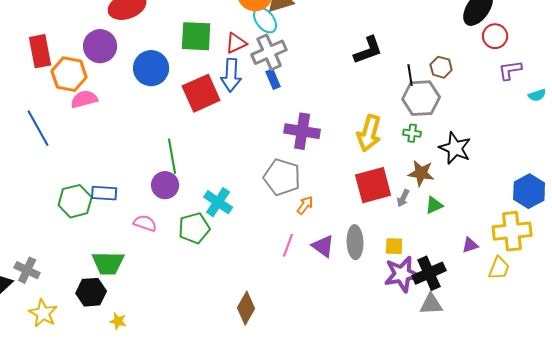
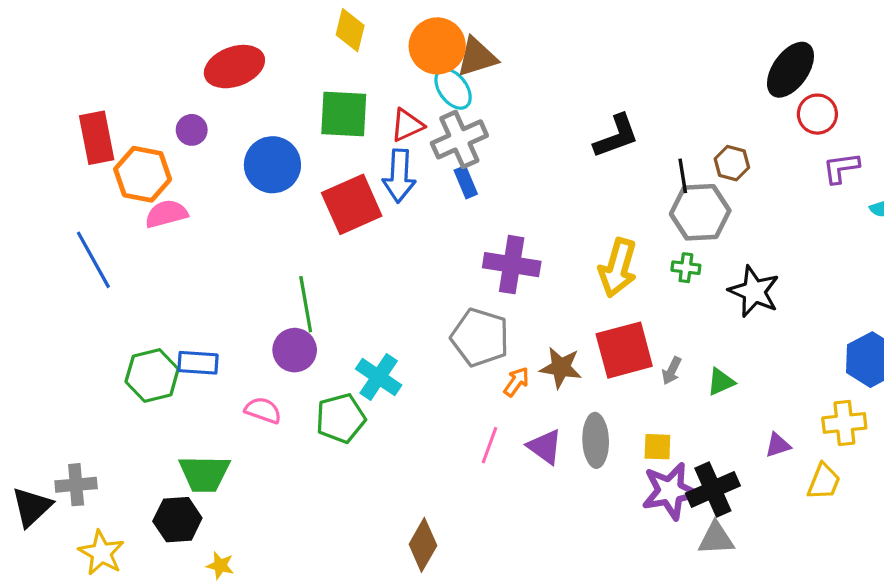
purple circle: (100, 46) -> (192, 130), size x0.6
brown star: (421, 173) -> (561, 368), moved
yellow cross: (512, 231) -> (844, 423), size x0.7
gray cross: (27, 270) -> (76, 485), turned -30

